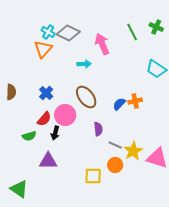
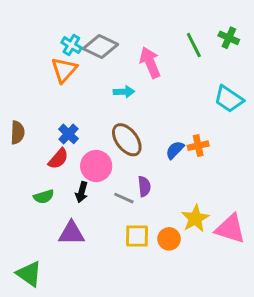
red semicircle: (44, 119) -> (58, 159), moved
gray line: (115, 145) -> (124, 198), moved
yellow square: (93, 176) -> (137, 236), moved

